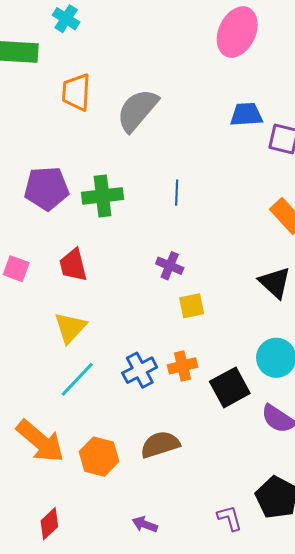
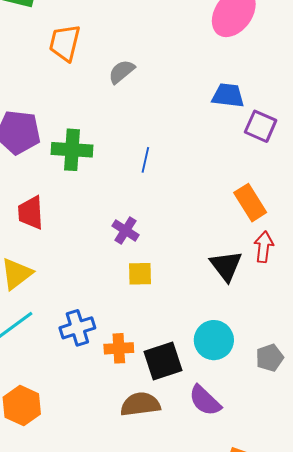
gray semicircle: (137, 110) -> (122, 72), size x0.6
orange cross: (183, 366) -> (119, 348), moved
brown semicircle: (160, 445) -> (140, 404), moved

